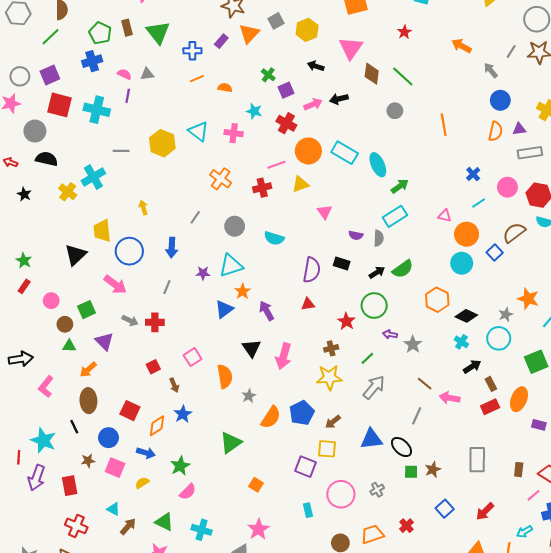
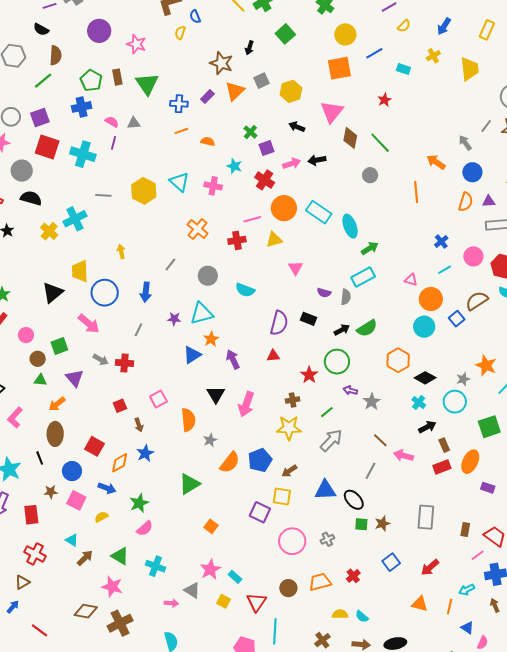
orange arrow: (461, 46) -> (436, 162), moved
cyan rectangle: (308, 510) -> (235, 577), moved, turned -40

